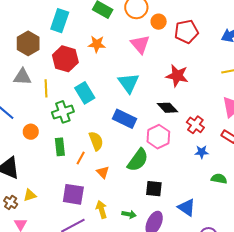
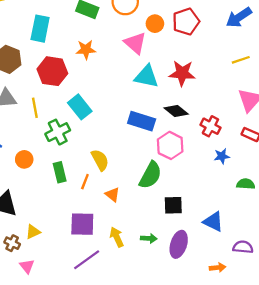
orange circle: (159, 22) -> (155, 24), moved
cyan triangle: (129, 83) -> (147, 76), moved, turned -35
blue rectangle: (125, 119) -> (142, 121), moved

